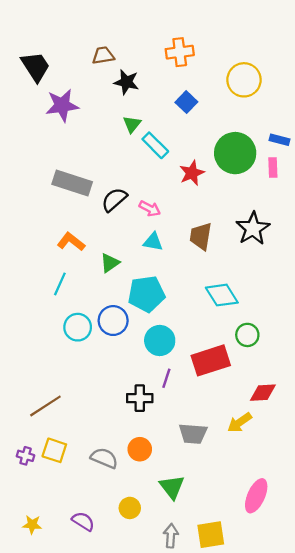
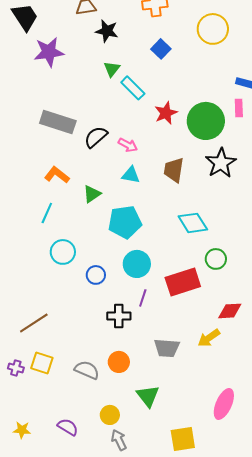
green circle: (235, 153) -> (206, 121), moved
blue circle: (113, 321) -> (96, 275), moved, size x0.7
gray arrow: (171, 536) -> (119, 440), moved, turned -30

